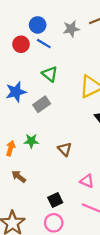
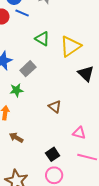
green triangle: (50, 74) -> (42, 39), moved
green star: (31, 141) -> (16, 90), moved

